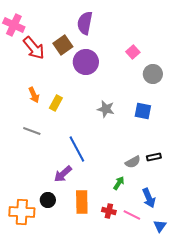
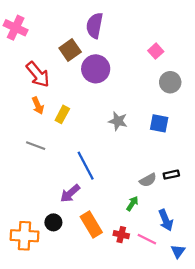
red arrow: (34, 48) -> (38, 74), moved
pink square: (133, 52) -> (156, 51), moved
orange rectangle: (82, 202) -> (91, 225), turned -30

